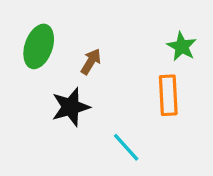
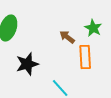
brown arrow: (91, 62) -> (67, 37), moved, turned -84

